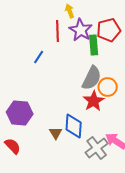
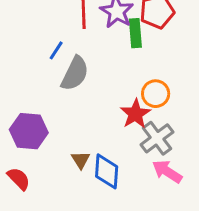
gray semicircle: (92, 78) -> (75, 73), moved
blue diamond: (74, 126) -> (107, 171), moved
gray cross: (97, 148) -> (157, 138), moved

